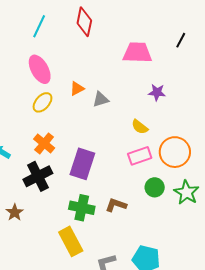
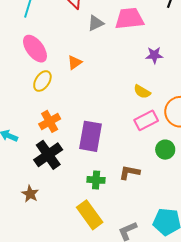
gray triangle: (101, 99) -> (96, 23), moved
orange cross: (44, 143) -> (50, 121), turned 30
green cross: (82, 208) -> (96, 180), size x0.7

